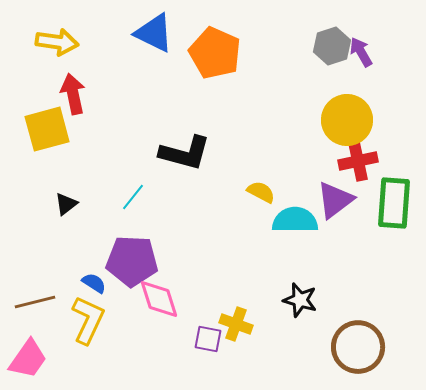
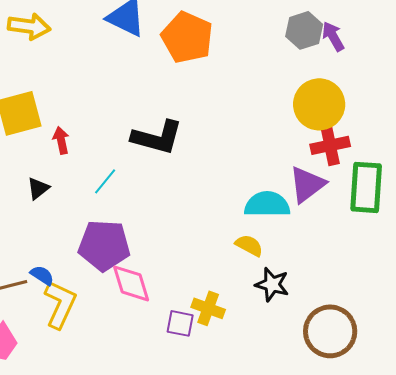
red arrow: (73, 94) -> (61, 140), moved, size x0.7
yellow semicircle: (261, 192) -> (249, 245), moved
blue semicircle: (94, 283) -> (42, 275), moved

